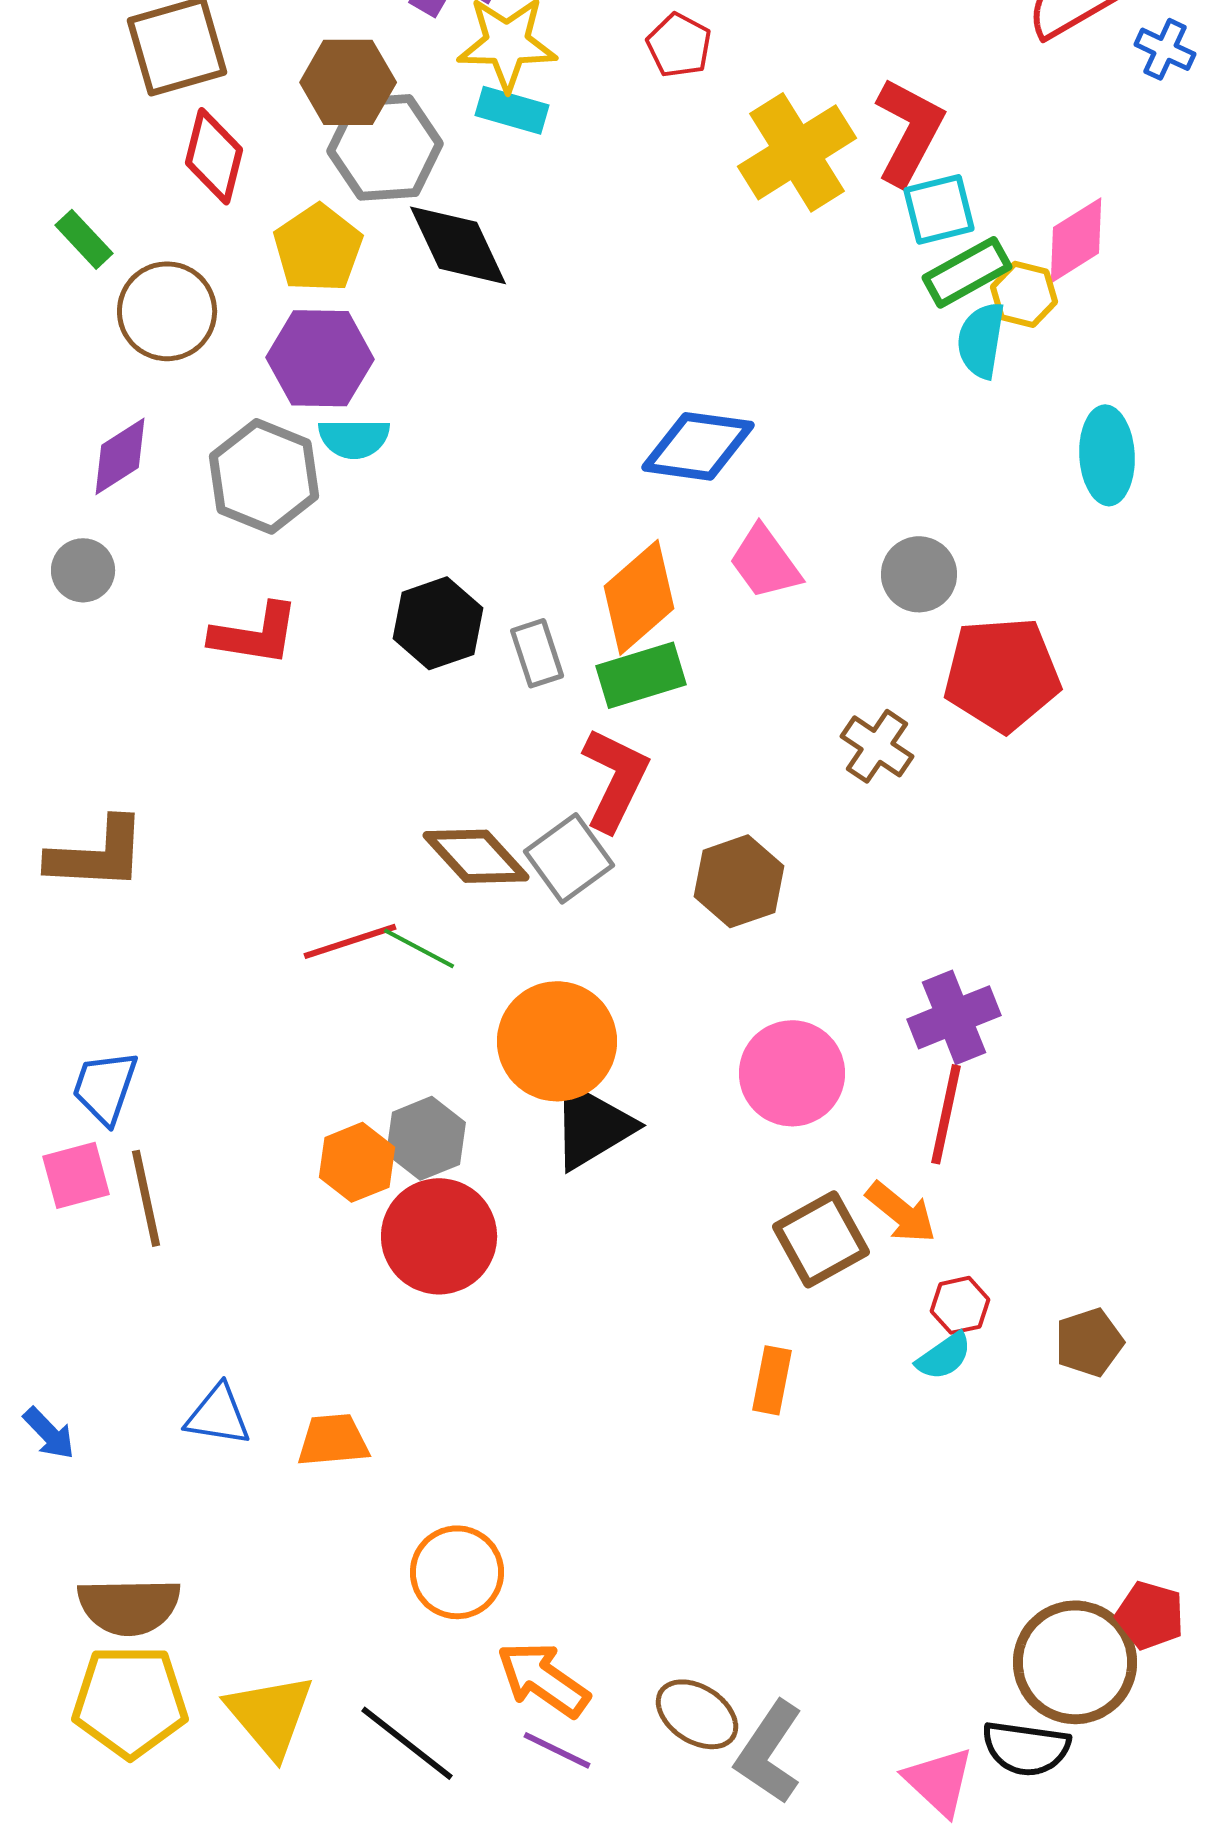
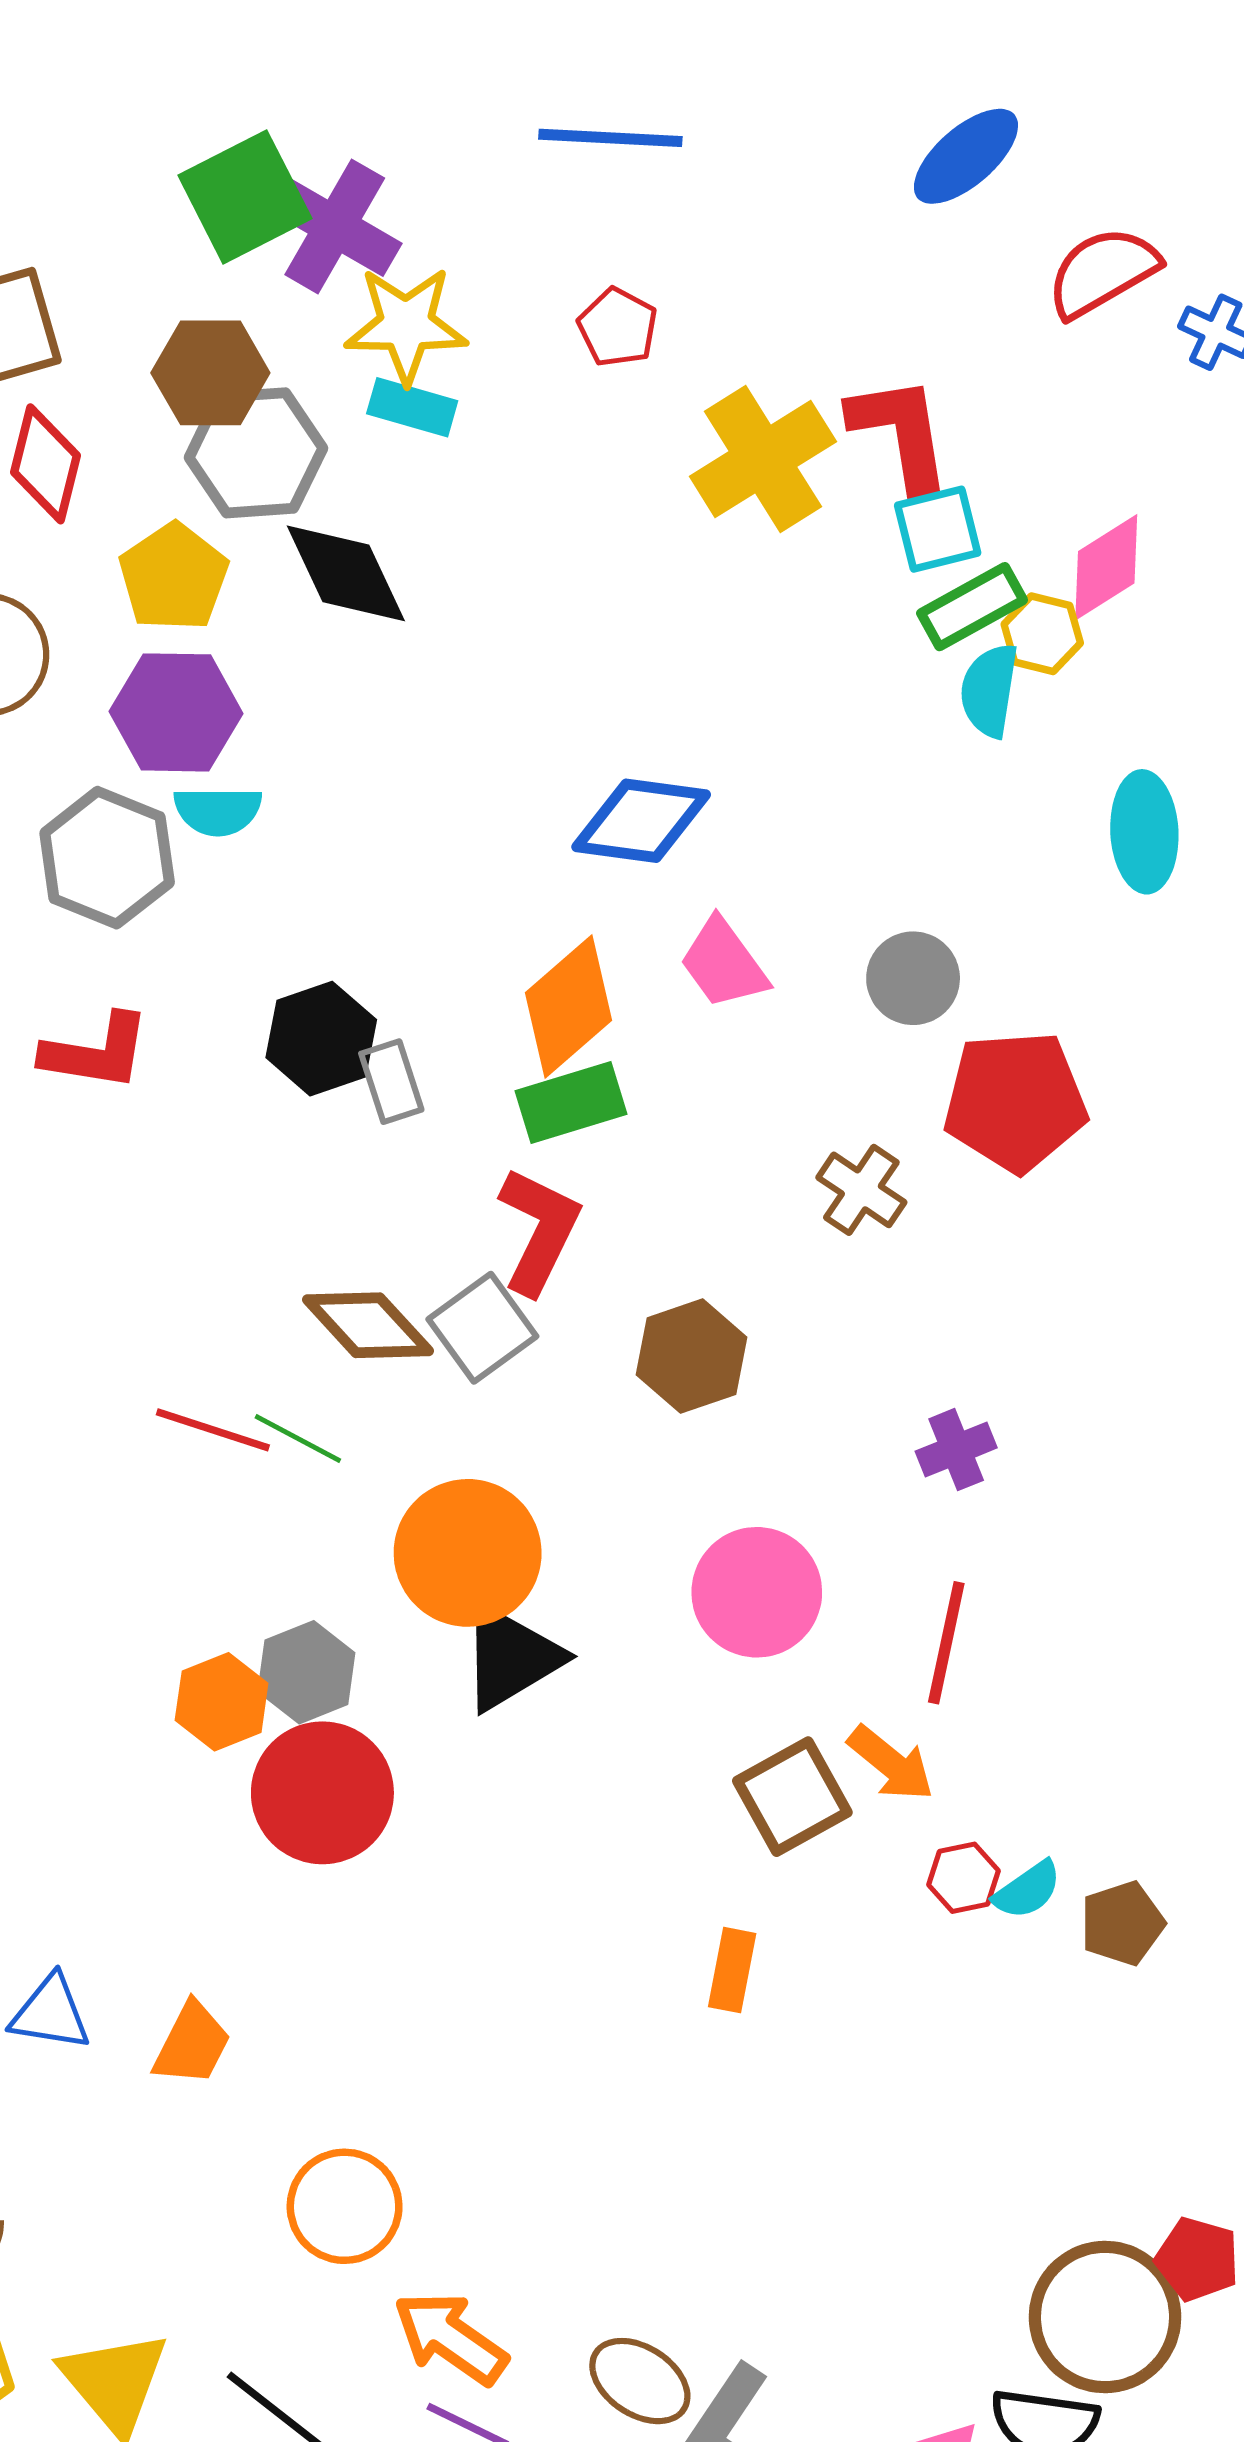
red L-shape: (909, 131) -> (901, 433), turned -37
gray rectangle: (537, 653) -> (391, 1082), moved
red line: (350, 941) -> (213, 1430), turned 36
purple cross: (954, 1017) -> (956, 1450), moved, size x0.7
cyan semicircle: (944, 1356) -> (1027, 1890), moved
orange trapezoid: (333, 1440) -> (192, 2044), turned 122

